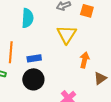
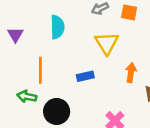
blue rectangle: (34, 58) -> (85, 76), moved
black circle: (33, 79) -> (57, 111), moved

